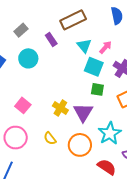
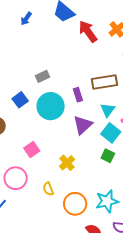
gray rectangle: (21, 30) -> (43, 76), moved
cyan circle: (28, 58) -> (51, 106), size x1.4
purple triangle: (83, 112) -> (83, 125), moved

